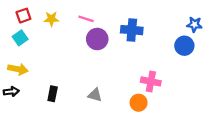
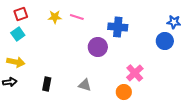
yellow star: (51, 19) -> (55, 17), moved
purple circle: (97, 39) -> (98, 47), moved
pink cross: (151, 81) -> (135, 73), turned 36

